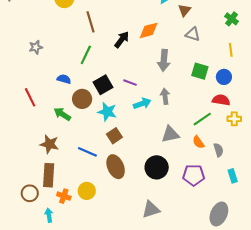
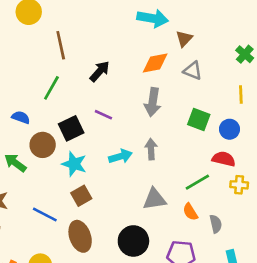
orange diamond: (149, 30) -> (155, 63), moved
purple line: (130, 83) -> (103, 115), moved

